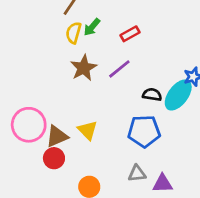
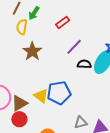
green arrow: (92, 27) -> (34, 13), moved
purple line: (119, 69) -> (74, 47), moved
blue pentagon: (144, 131) -> (59, 93), moved

